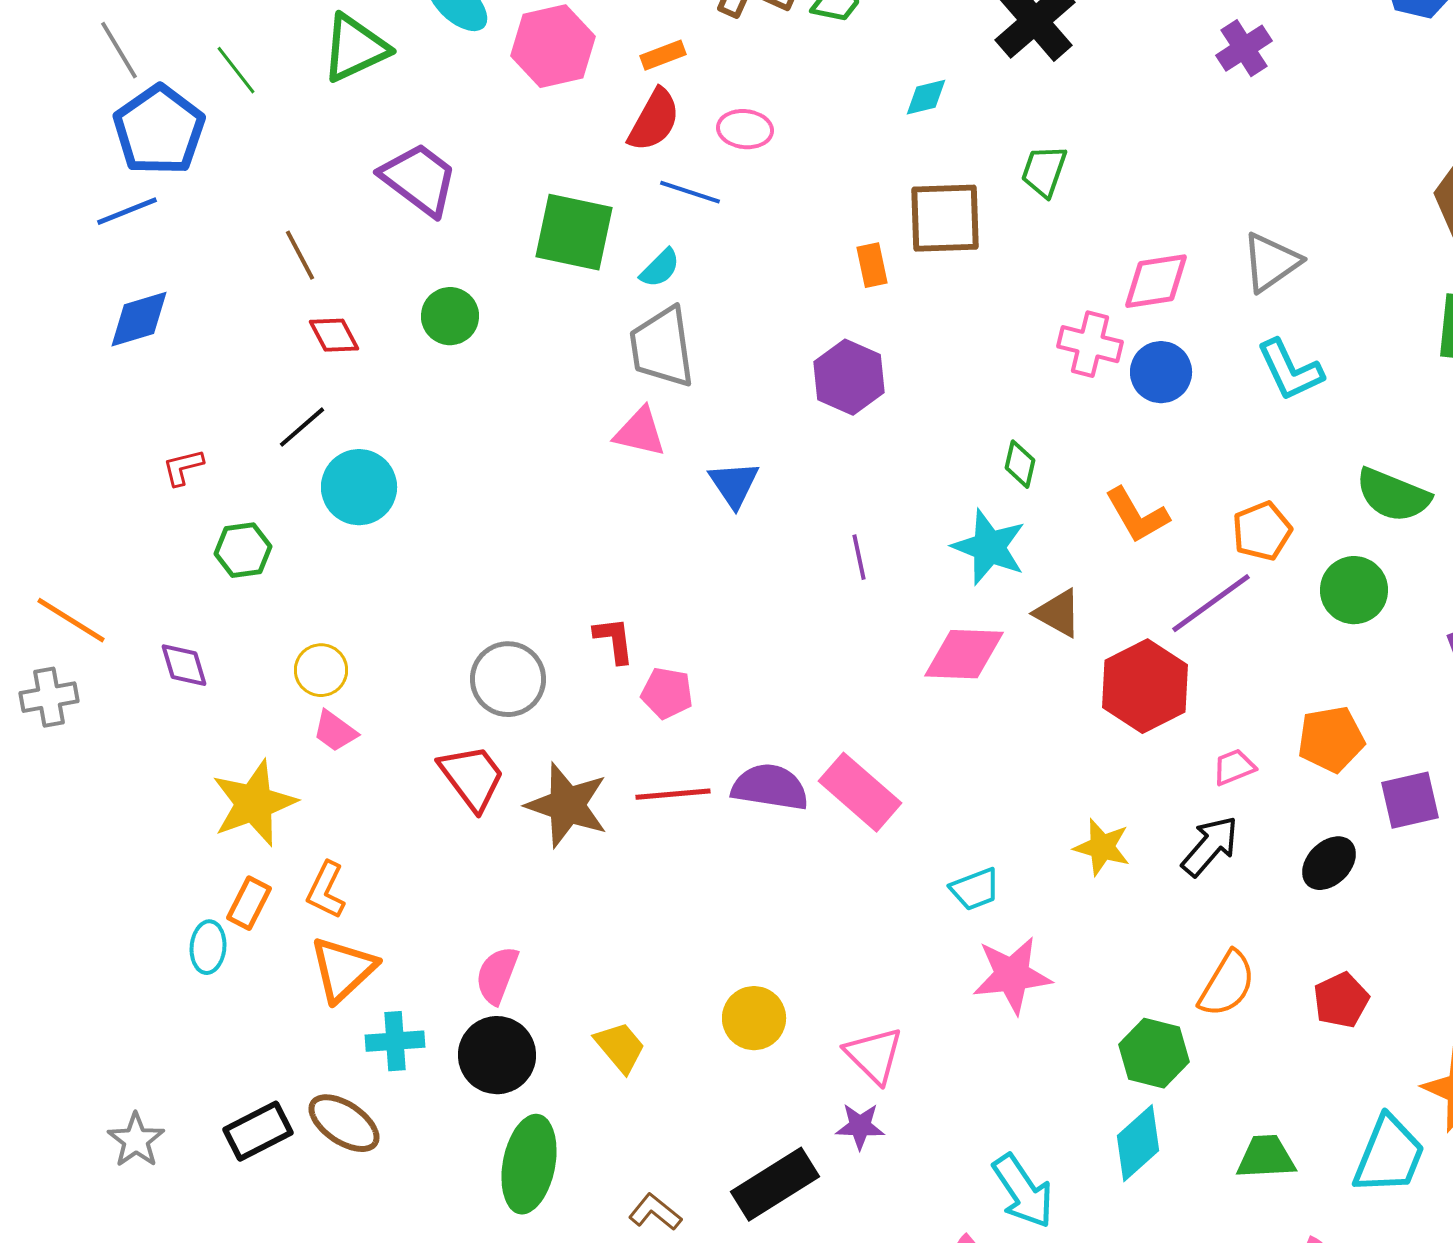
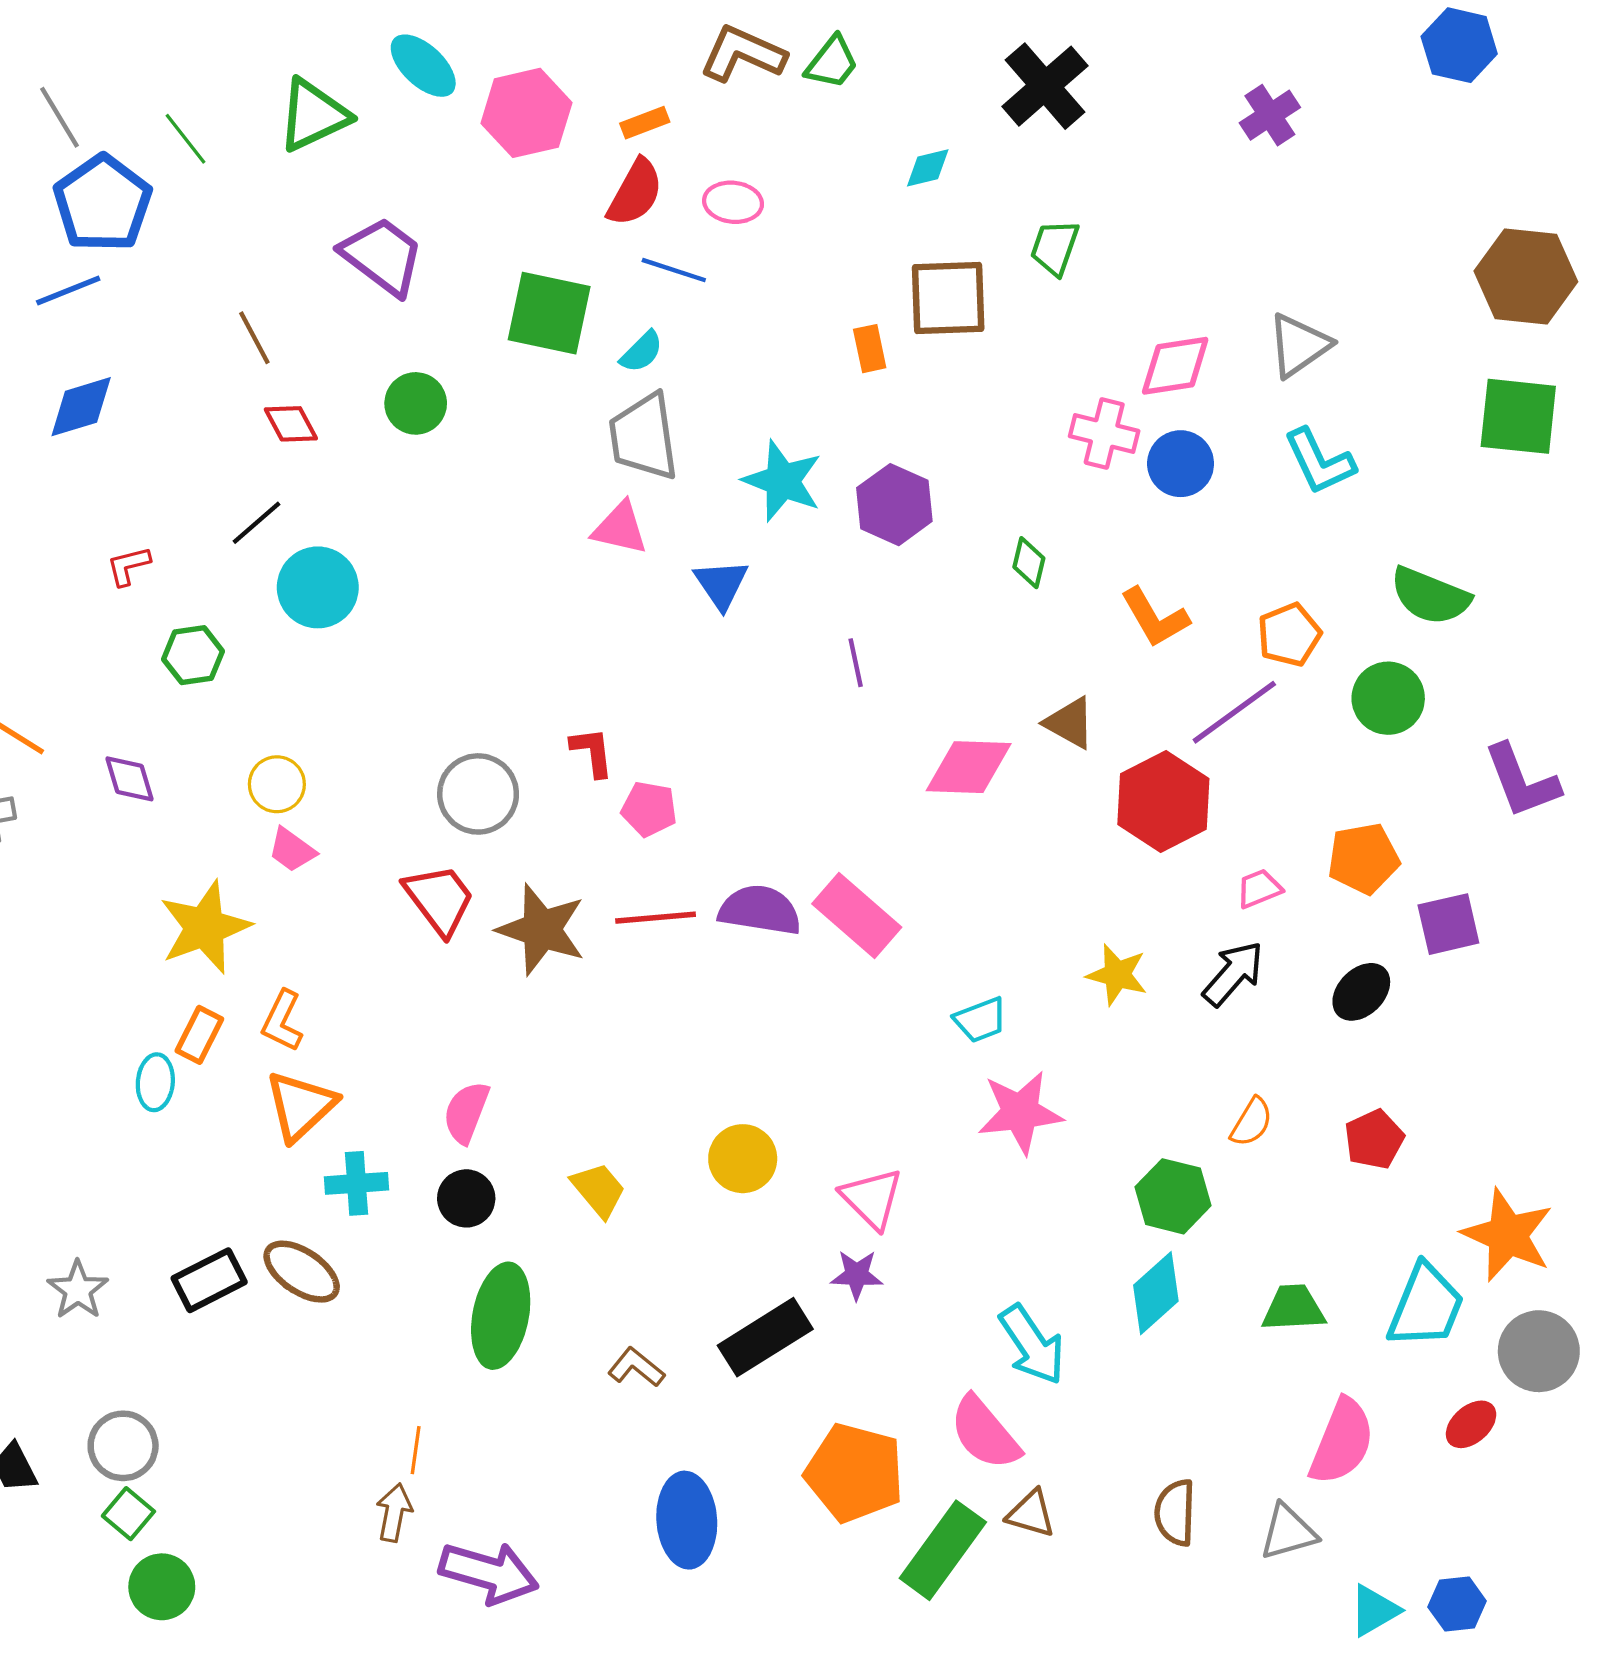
purple hexagon: (849, 377) -> (894, 505), moved
cyan star: (989, 547) -> (783, 481), moved
orange semicircle: (1227, 984) -> (1252, 1122), size x0.7
black circle: (497, 1055) -> (466, 1198), size x0.7

